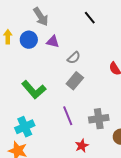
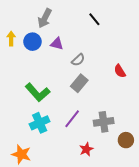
gray arrow: (41, 17) -> (45, 18), turned 60
purple line: (68, 116) -> (72, 119), turned 60
cyan cross: (25, 127) -> (40, 123), moved

